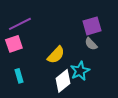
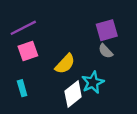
pink square: (14, 44) -> (28, 51), moved

